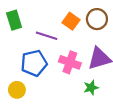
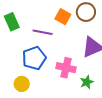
pink cross: (70, 62) -> (66, 68), moved
green star: (91, 88) -> (87, 82), moved

